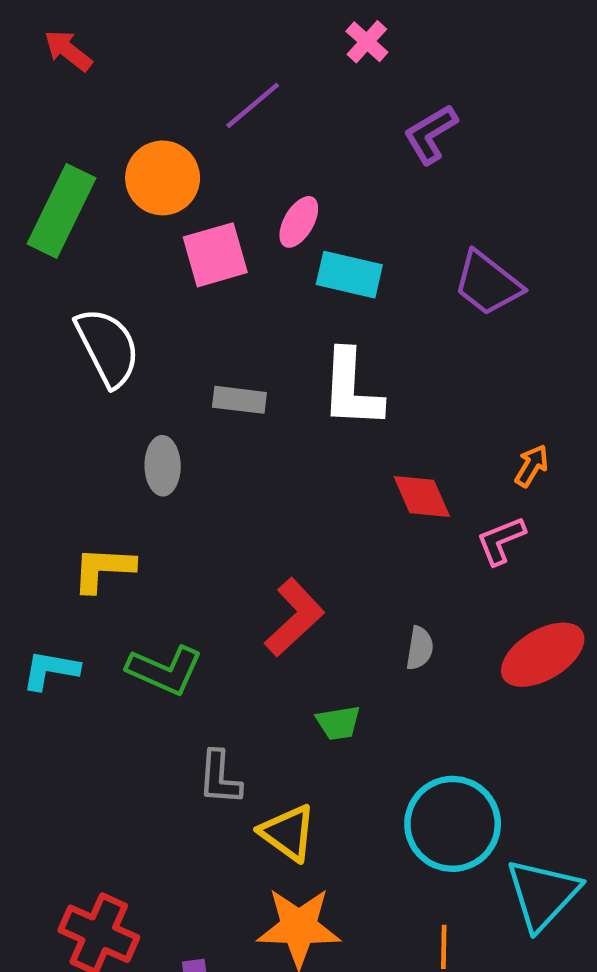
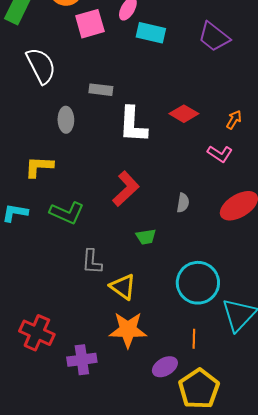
white L-shape: (352, 389) -> (133, 125), moved
red diamond: (422, 497) -> (184, 114), moved, turned -36
pink L-shape: (501, 540) -> (220, 154), turned -125

